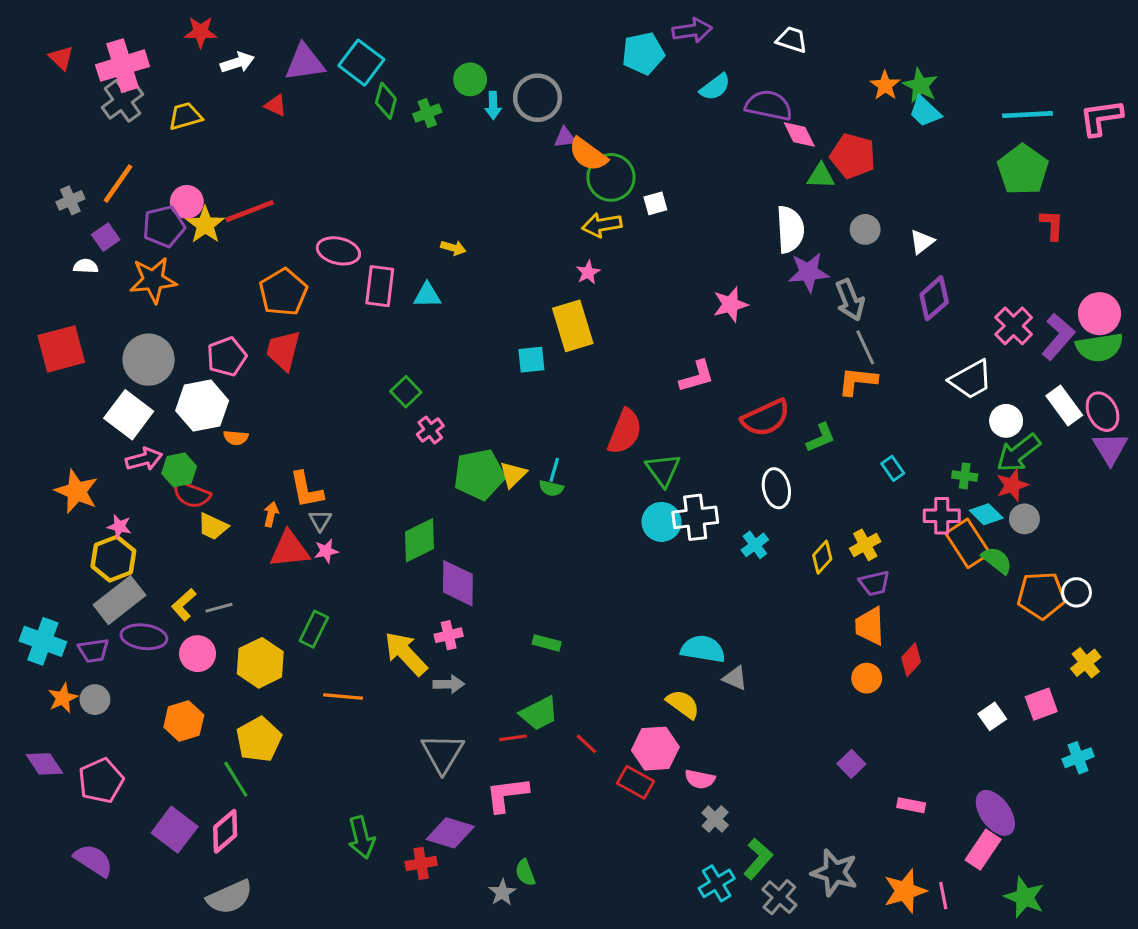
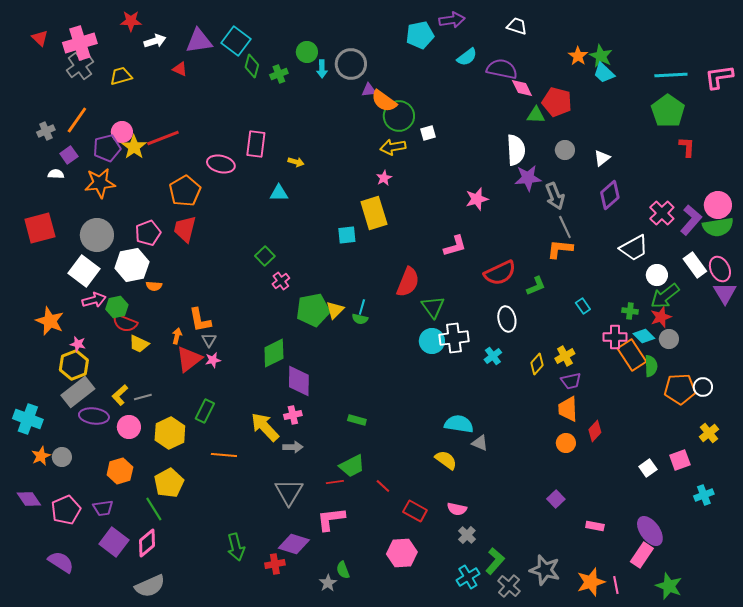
pink rectangle: (380, 286) -> (256, 144), moved
red triangle: (289, 549) -> (189, 359), turned -32
green semicircle: (997, 560) -> (651, 366), turned 50
purple trapezoid: (93, 651) -> (103, 508), moved
pink hexagon: (655, 749) -> (402, 553), moved

